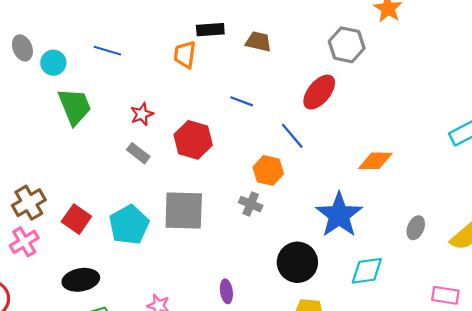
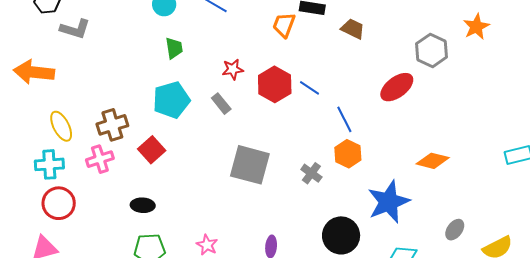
blue line: (242, 101) -> (310, 88), moved
green trapezoid: (75, 106) -> (174, 48), size x0.6
blue line: (292, 136) -> (344, 119), moved
red hexagon: (193, 140) -> (275, 84), moved
orange hexagon: (268, 170) -> (348, 154), moved
cyan pentagon: (129, 225) -> (171, 100), moved
black ellipse: (81, 280) -> (143, 205), size x0.7

